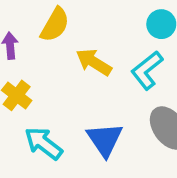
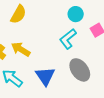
yellow arrow: (94, 62) -> (21, 49), moved

